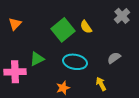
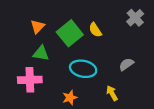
orange triangle: (15, 24) -> (38, 27), moved
green triangle: (37, 59) -> (41, 53), moved, turned 35
pink cross: (15, 72) -> (30, 80), moved

